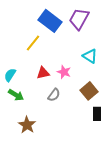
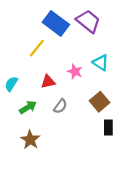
purple trapezoid: (79, 19) -> (88, 21), turned 100
pink star: (64, 72) -> (75, 72), moved
green arrow: (16, 95) -> (28, 107), moved, turned -63

